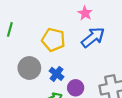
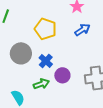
blue arrow: (93, 37) -> (82, 30), size x0.7

